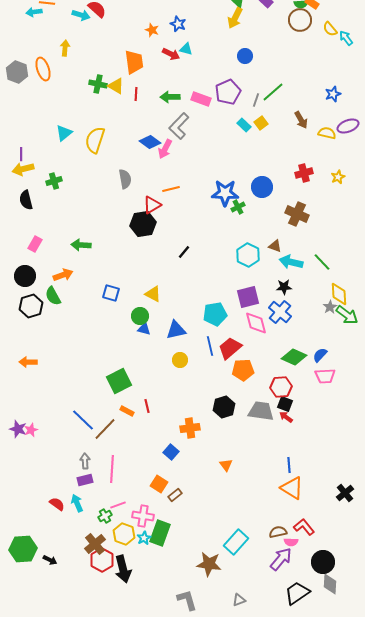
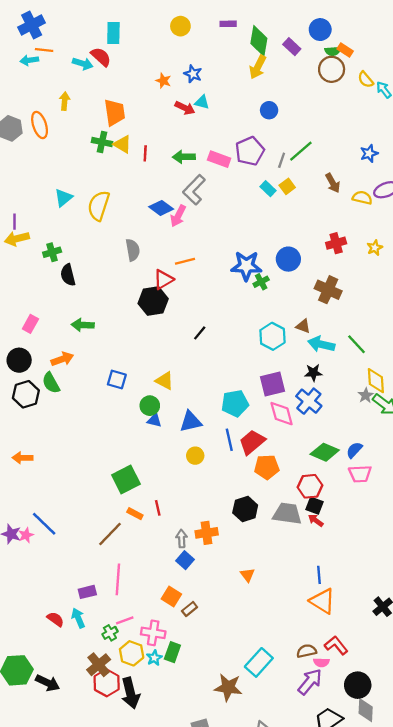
orange trapezoid: (134, 62) -> (115, 112), moved
black semicircle: (26, 200) -> (68, 275), moved
blue line: (83, 420) -> (44, 524), moved
gray arrow: (85, 461) -> (182, 539), moved
green rectangle: (160, 533) -> (172, 652), size x0.7
black arrow: (50, 560) -> (47, 683), size x1.5

